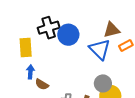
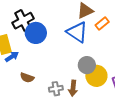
blue circle: (68, 35) -> (36, 33), moved
blue arrow: (30, 72) -> (12, 57), moved, turned 64

